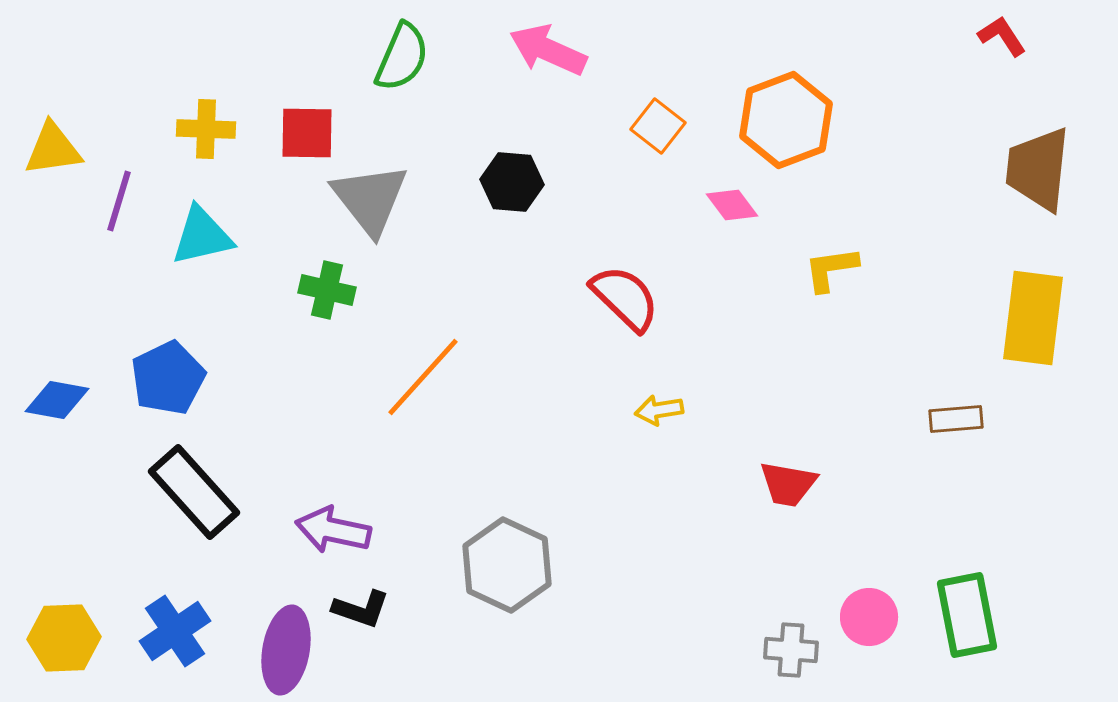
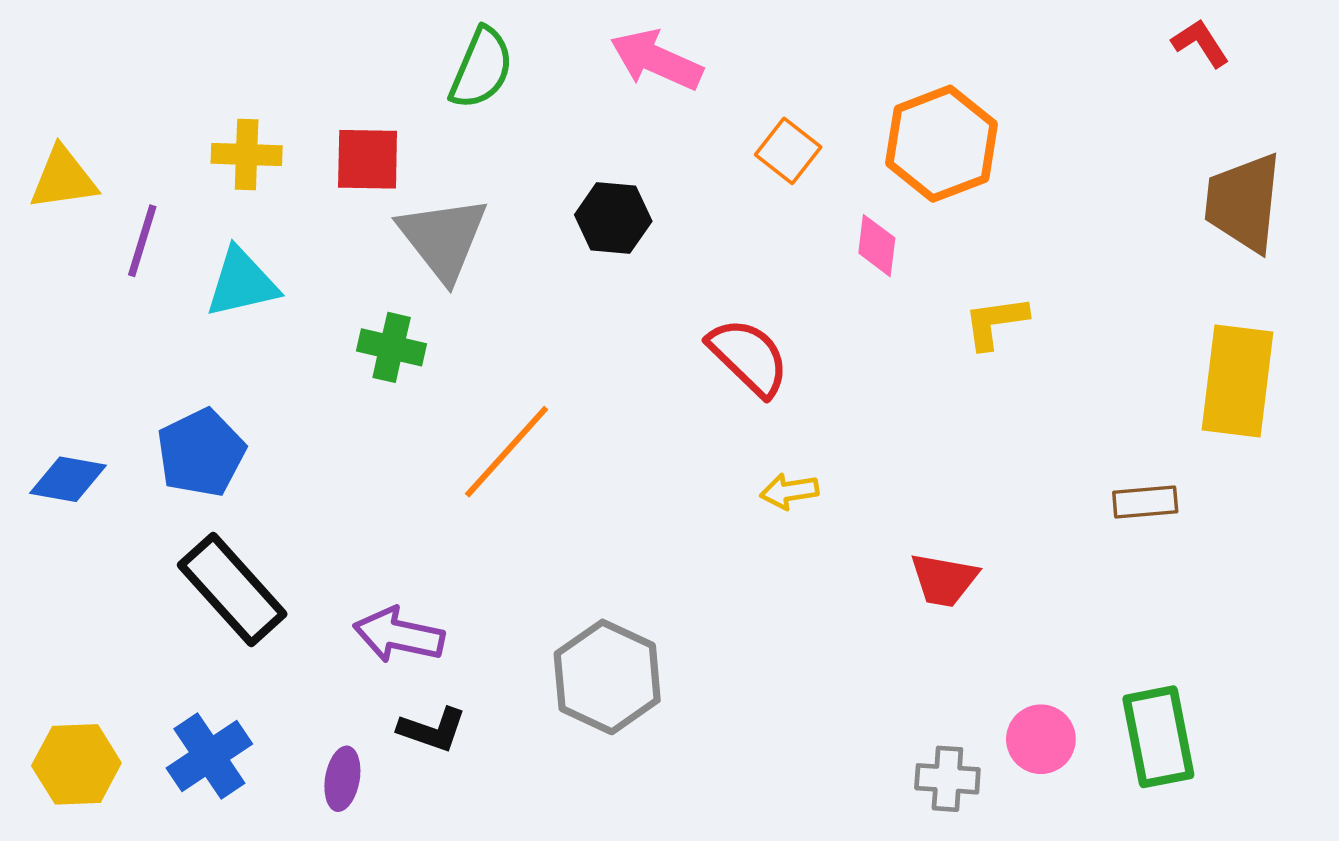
pink diamond: (732, 205) -> (877, 246), turned 44
purple ellipse: (286, 650) -> (342, 779), size x0.6

